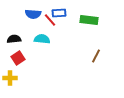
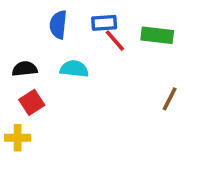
blue semicircle: (33, 14) -> (58, 25), turned 91
red line: (50, 20) -> (115, 41), moved

